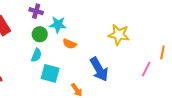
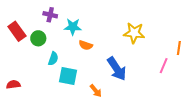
green circle: (40, 34) -> (38, 38), moved

